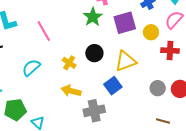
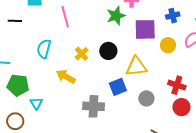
red cross: (170, 51) -> (177, 85), moved
cyan semicircle: (31, 68) -> (44, 49), turned -48
gray circle: (158, 88) -> (146, 98), moved
yellow arrow: (71, 91) -> (66, 77), moved

